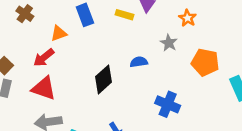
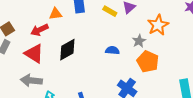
orange star: (188, 18) -> (158, 25), size x1.5
orange pentagon: (205, 62) -> (148, 62), moved
black diamond: (104, 79) -> (67, 50), moved

